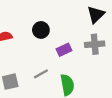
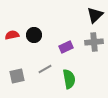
black circle: (41, 30) -> (34, 35), moved

